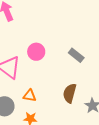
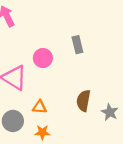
gray rectangle: (76, 55) -> (77, 45), moved, turned 42

